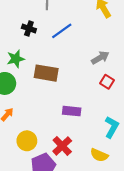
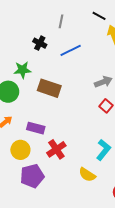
purple rectangle: (72, 111) -> (36, 128), moved
red cross: (62, 146) -> (56, 149), moved

